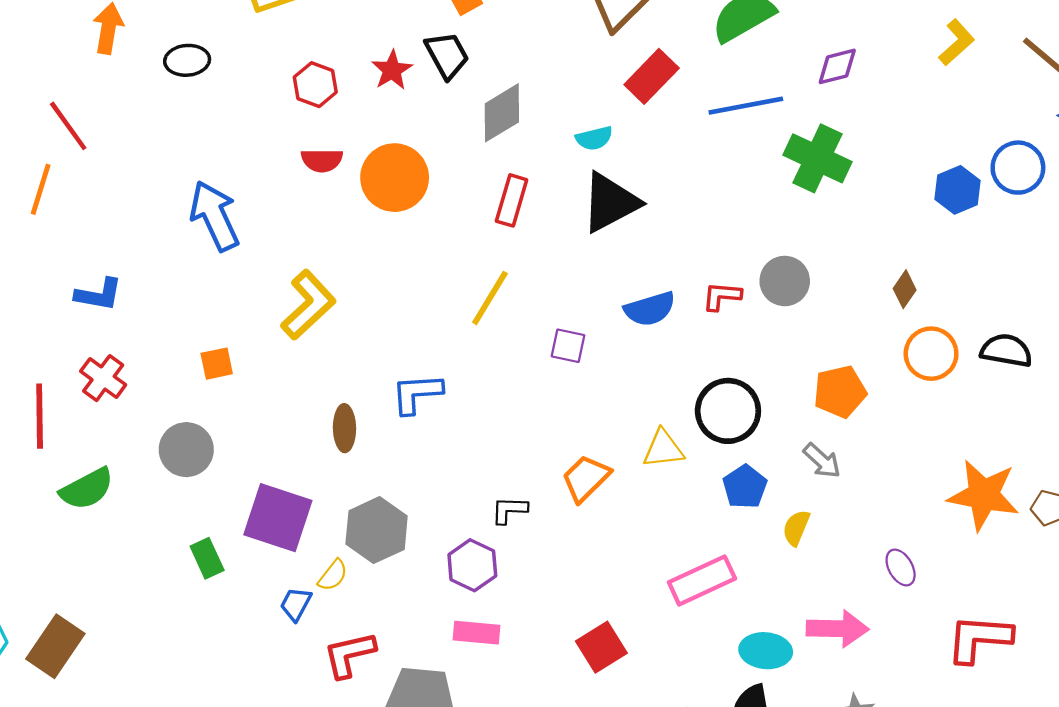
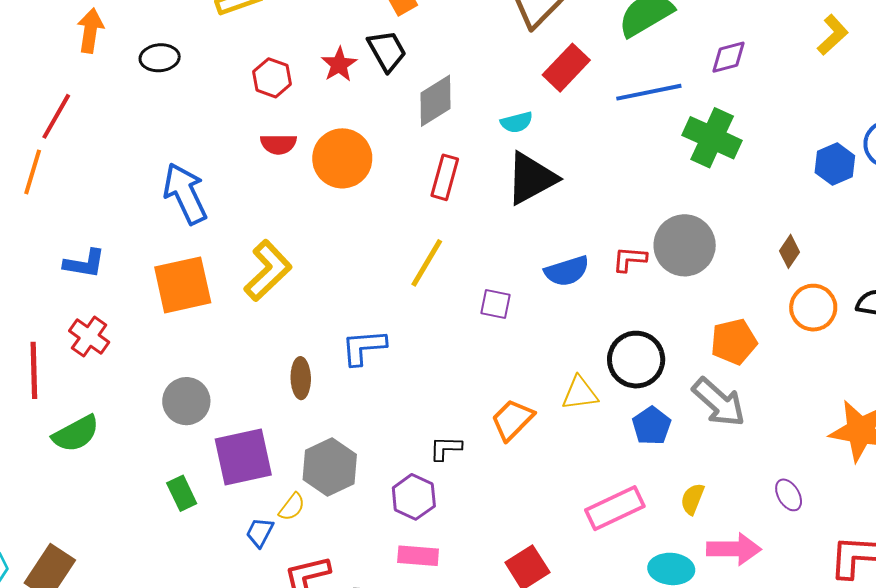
red line: (68, 126) -> (56, 116), turned 66
gray circle: (785, 281) -> (685, 245), size x1.4
orange square: (217, 364) -> (183, 285), moved, size x2.0
gray circle: (186, 450) -> (186, 401), moved
gray arrow: (822, 461) -> (719, 402), size x1.6
purple square: (278, 518) -> (243, 457), turned -30
yellow semicircle: (796, 528) -> (692, 499), moved

